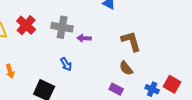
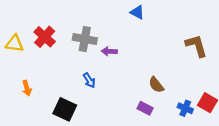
brown L-shape: (131, 41) -> (196, 46), moved

